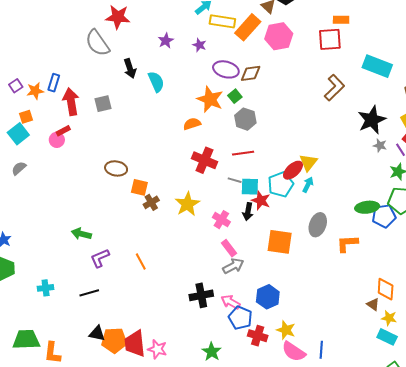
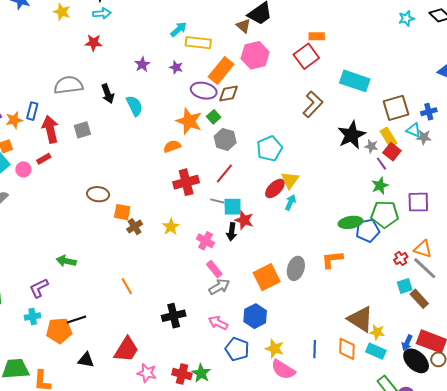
red star: (118, 17) -> (93, 43), size x0.7
orange rectangle: (248, 27) -> (221, 71), moved
red square: (330, 39) -> (306, 56), turned -30
gray semicircle: (97, 43) -> (68, 85), moved, turned 120
pink circle: (57, 140) -> (23, 169), moved
gray star: (380, 145) -> (371, 146), moved
red line: (243, 153) -> (224, 174), turned -40
red cross: (204, 160) -> (186, 182), turned -35
cyan pentagon: (281, 184) -> (269, 149), moved
yellow star: (187, 204) -> (171, 227), size x0.7
gray ellipse: (318, 225) -> (296, 268), moved
orange square: (280, 242) -> (267, 277), moved, turned -32
purple L-shape: (100, 258) -> (39, 288), moved
orange diamond: (386, 289) -> (347, 349), moved
black cross: (201, 295) -> (174, 316), moved
brown triangle: (373, 304) -> (360, 319), size x2.0
blue pentagon: (240, 318) -> (237, 349), moved
red cross: (258, 336) -> (182, 374), moved
orange pentagon: (114, 340) -> (59, 331), moved
red trapezoid: (135, 344) -> (126, 349), moved, turned -140
blue line: (321, 350) -> (315, 349), moved

